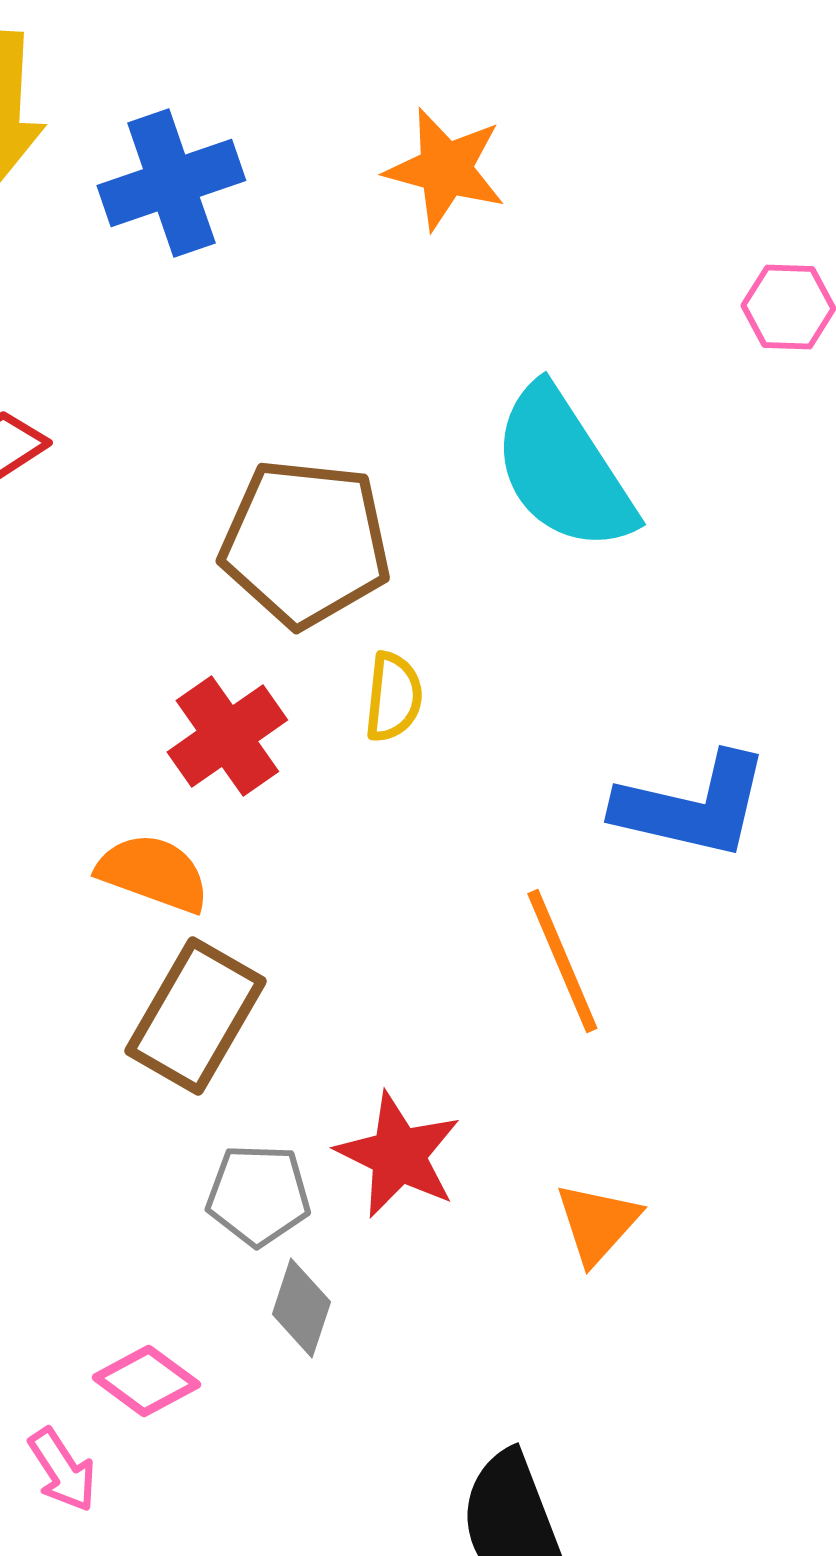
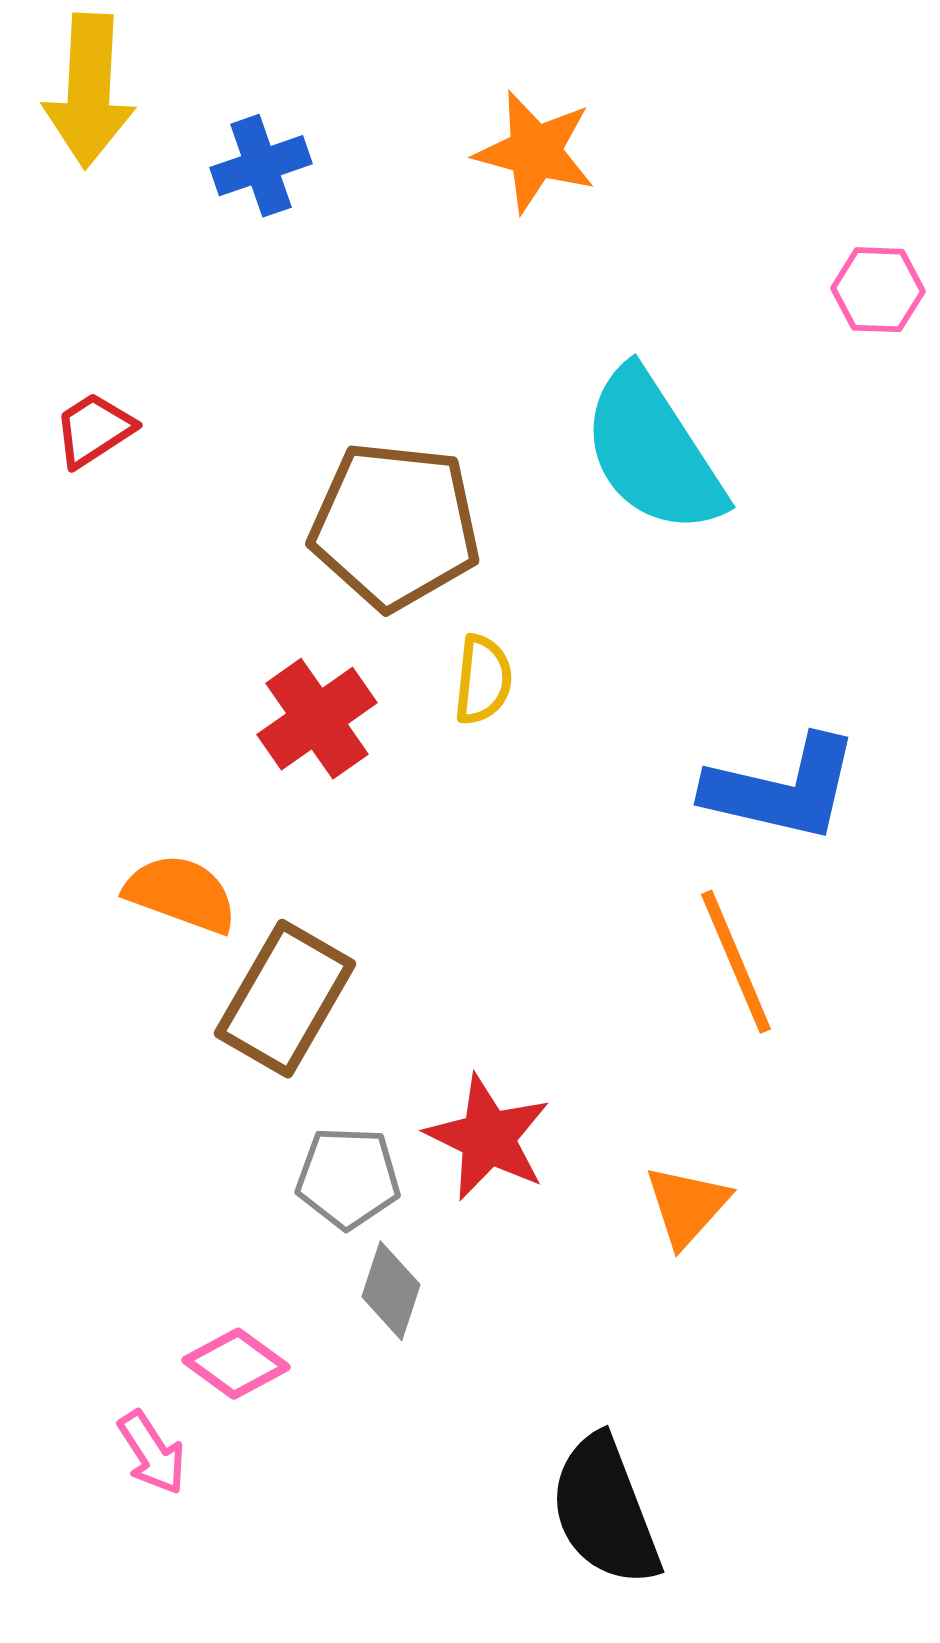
blue cross: (171, 183) -> (261, 166), size x0.7
orange semicircle: (153, 873) -> (181, 894), moved
orange line: (562, 961) -> (736, 962), moved

